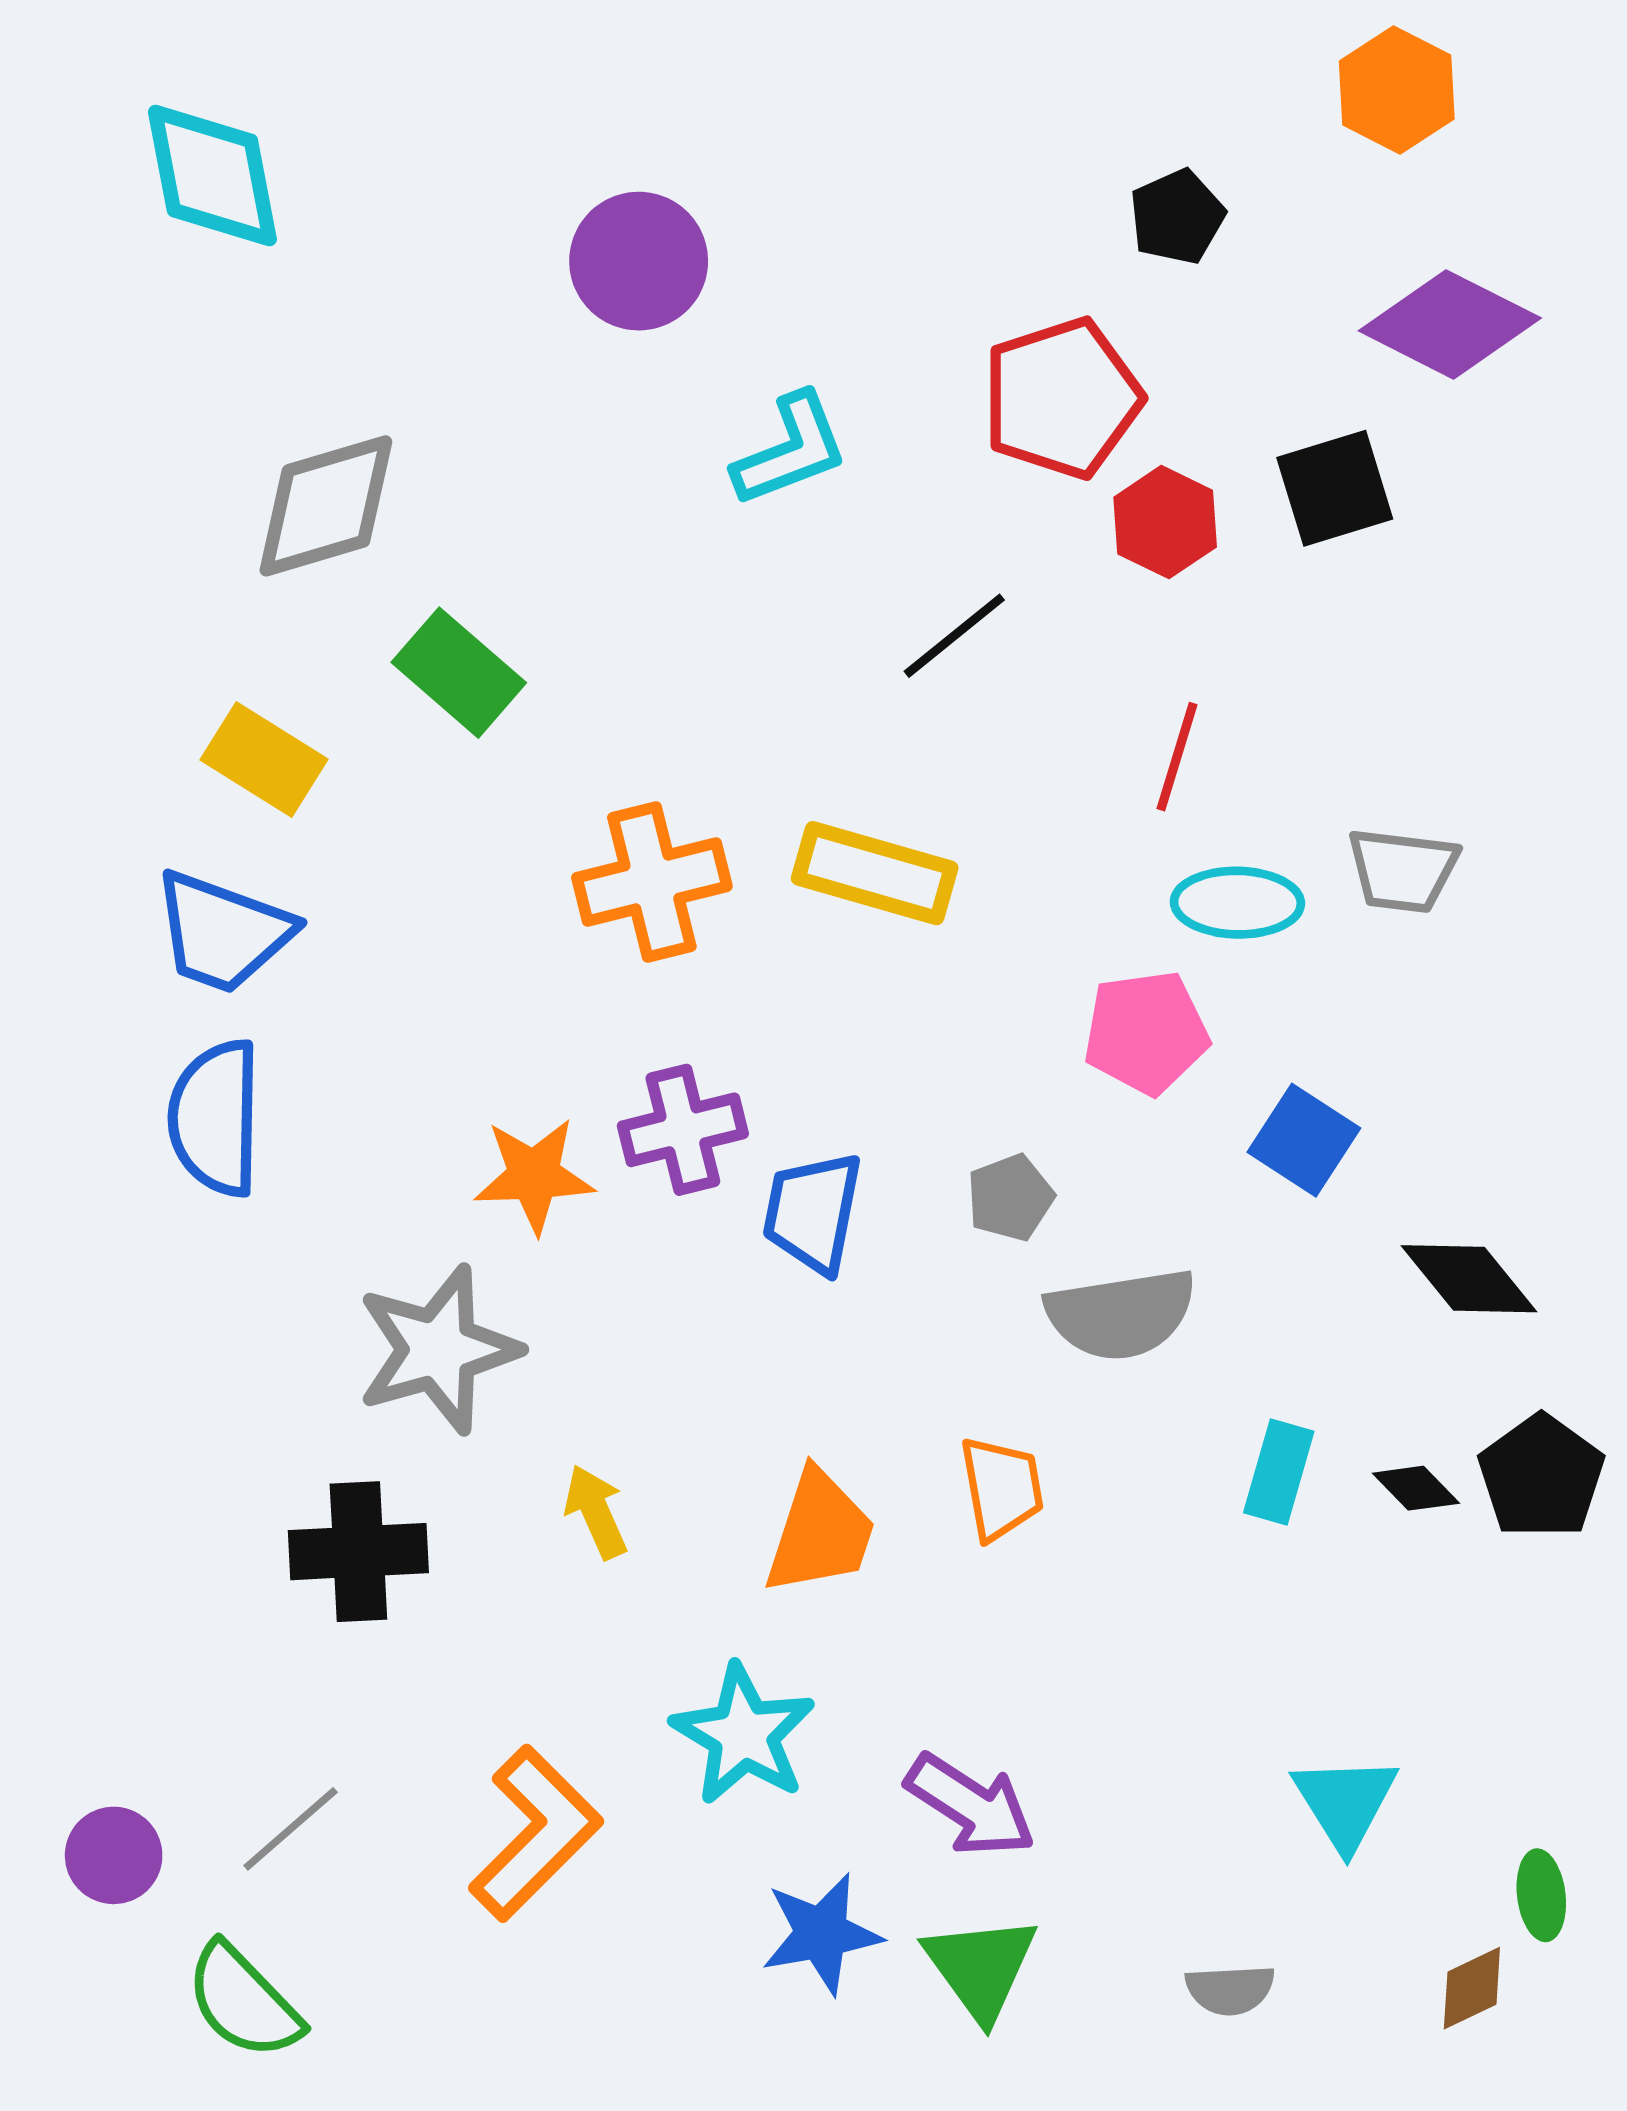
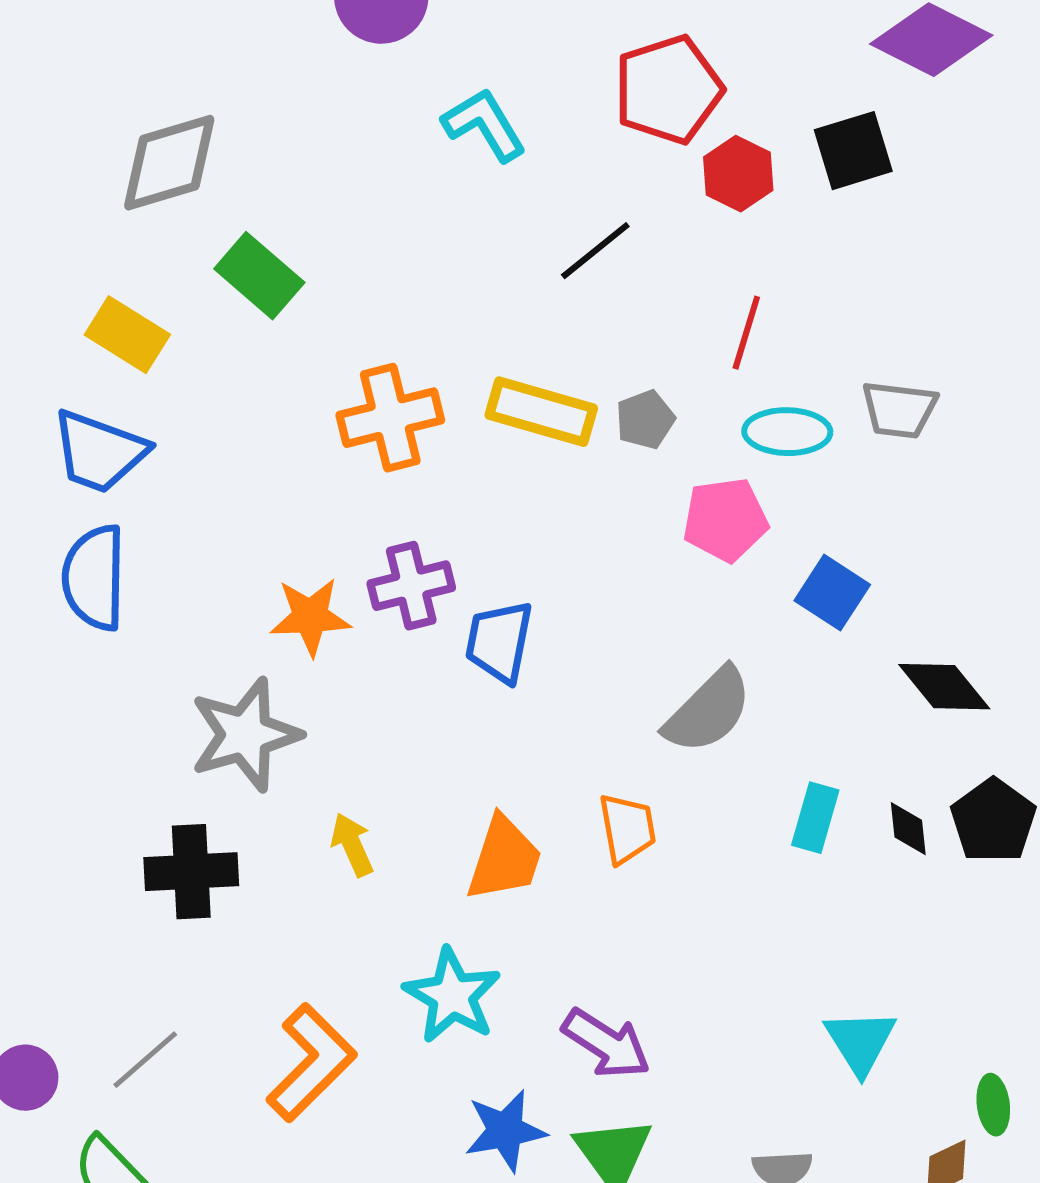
cyan L-shape: (791, 450) -> (484, 125), turned -100
gray pentagon: (1010, 1198) -> (645, 420), moved
gray semicircle: (1121, 1314) -> (708, 711), turned -36
black diamond: (1416, 1488) -> (908, 829), turned 38

